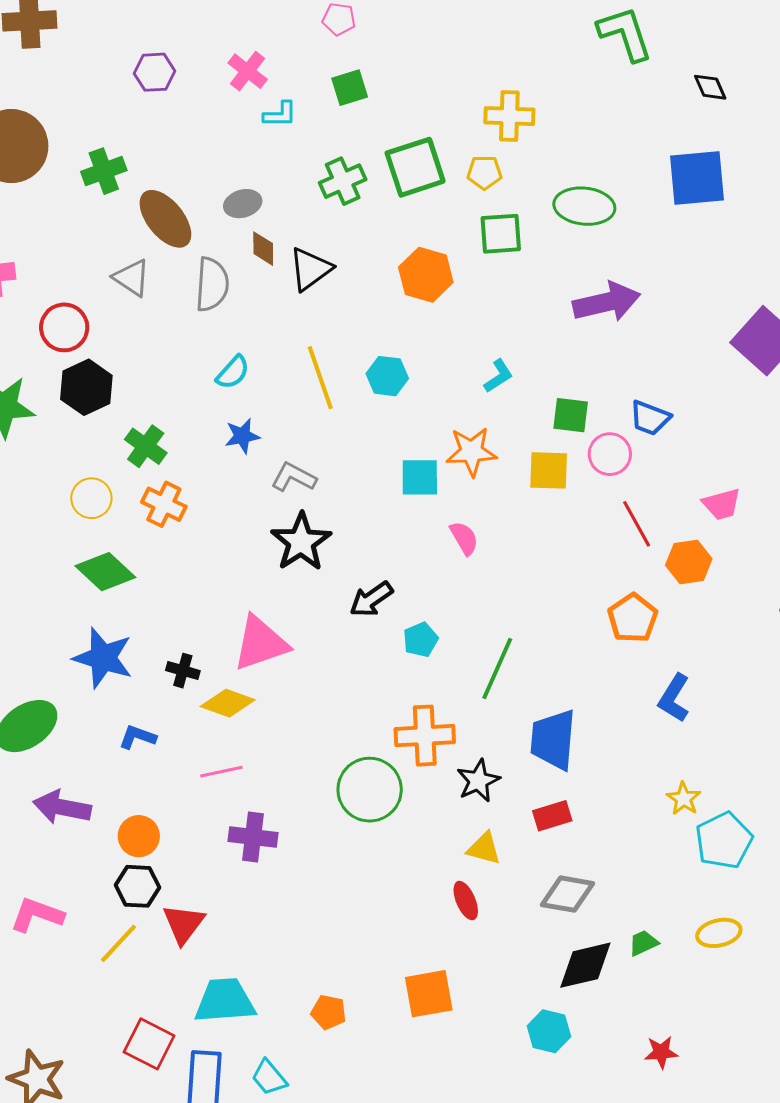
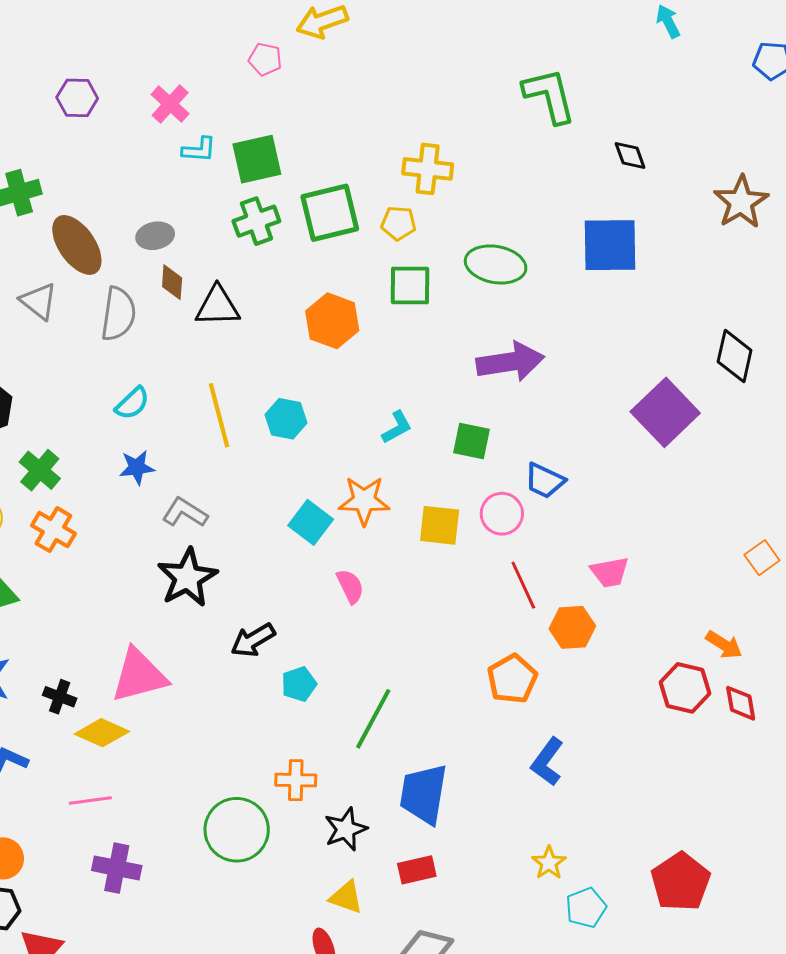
green square: (350, 88) -> (257, 159), moved, size x1.4
black triangle: (310, 269) -> (218, 306), turned 30
green square: (571, 415) -> (472, 441), moved
cyan square: (420, 477) -> (311, 522), turned 33
orange cross: (425, 736) -> (296, 780), size x0.7
cyan pentagon: (724, 841) -> (586, 908), size x0.7

